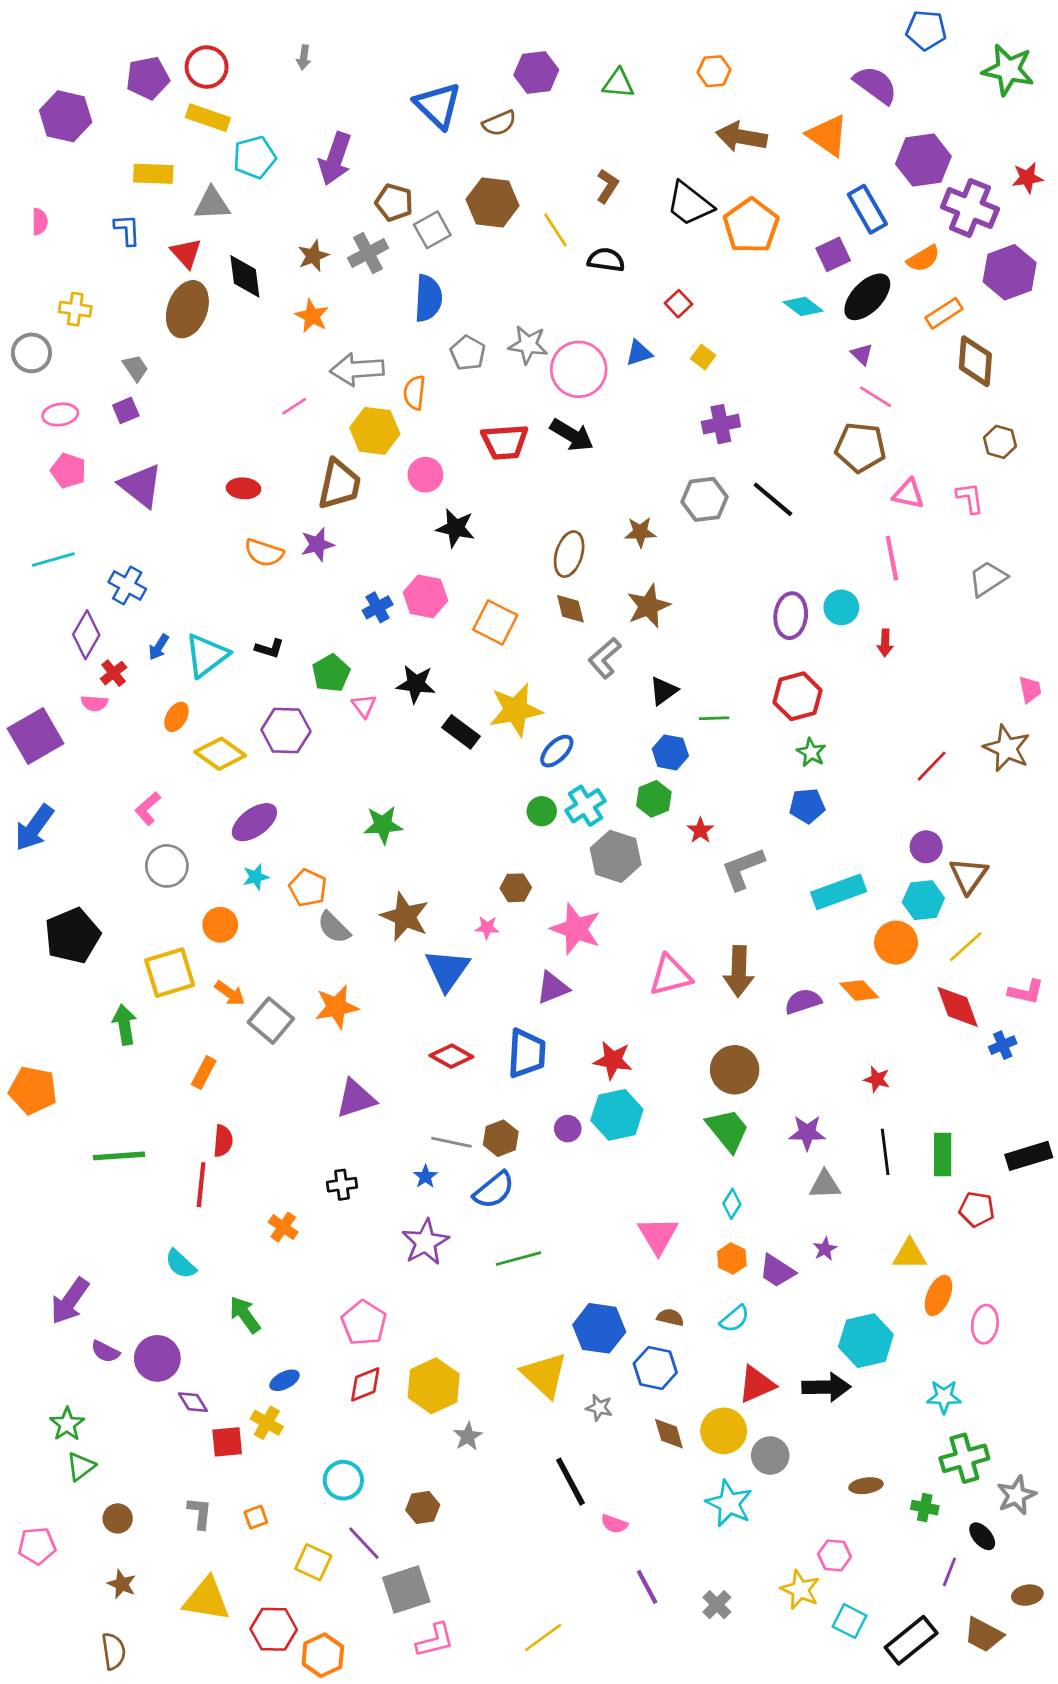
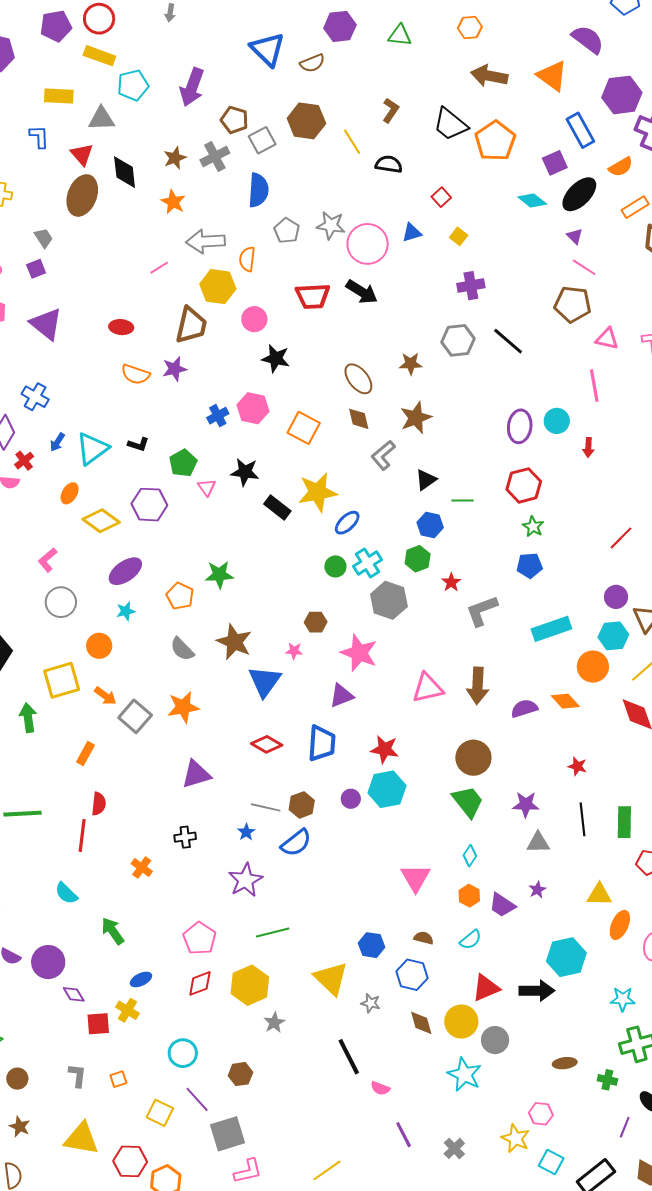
brown ellipse: (569, 554) -> (358, 379), turned -56
orange pentagon: (308, 888) -> (180, 596), moved
green line: (518, 1259) -> (273, 933), moved
blue hexagon: (599, 1328) -> (372, 945), size x0.7

